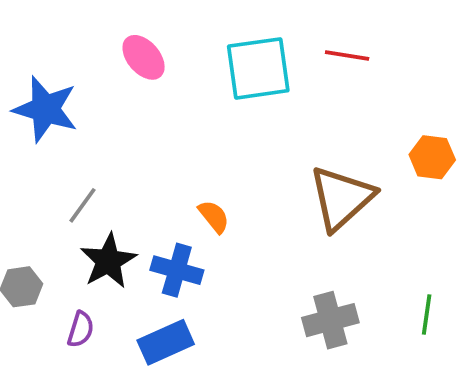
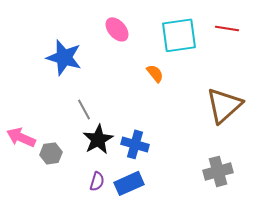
gray line: (82, 205) -> (84, 109), turned -65
orange semicircle: (214, 216) -> (155, 73), moved
purple semicircle: (81, 329) -> (97, 181), moved

